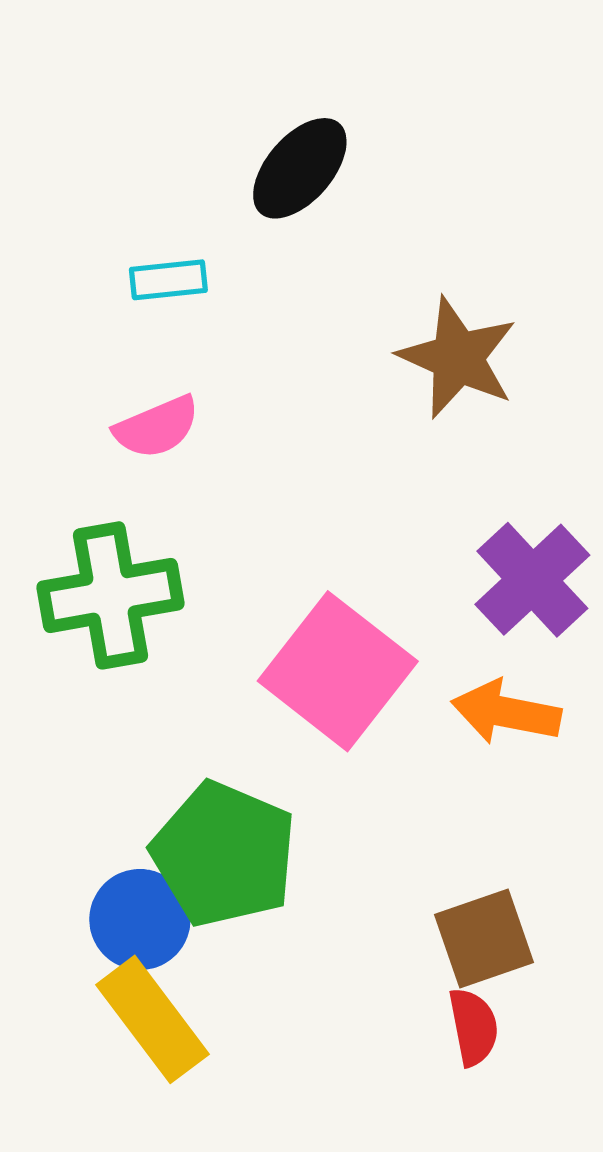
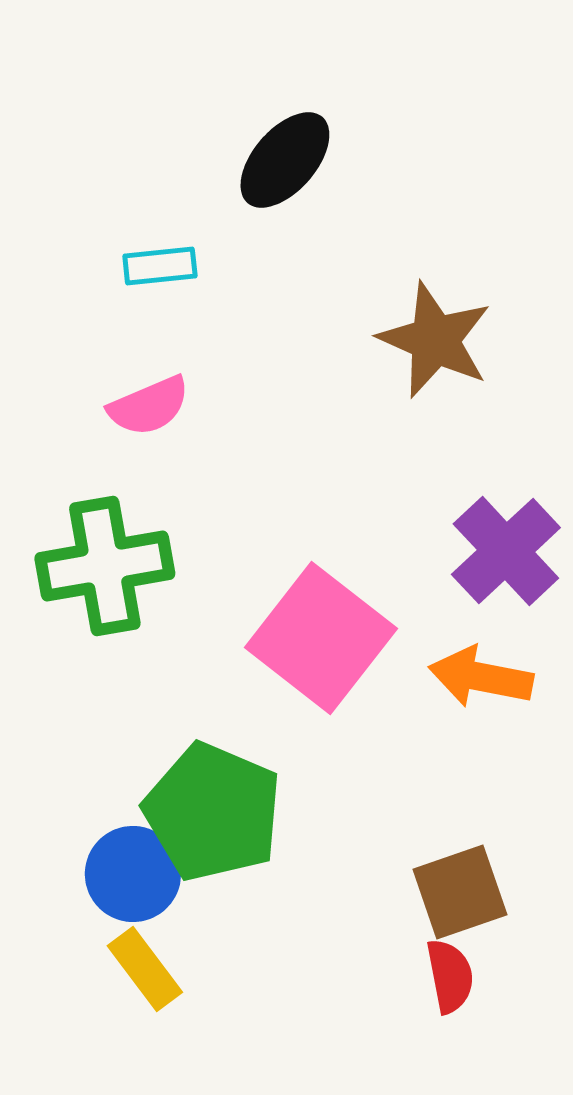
yellow rectangle: (153, 1019) -> (145, 969), size x0.7

